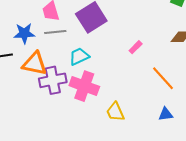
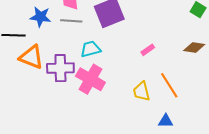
orange triangle: (35, 64) -> (31, 57), moved
yellow trapezoid: (115, 112) -> (141, 91), moved

